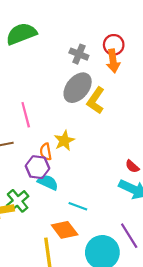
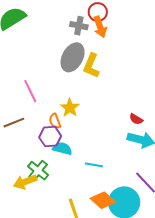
gray cross: (79, 54) -> (79, 26), moved
orange diamond: (65, 230) -> (103, 200), moved

